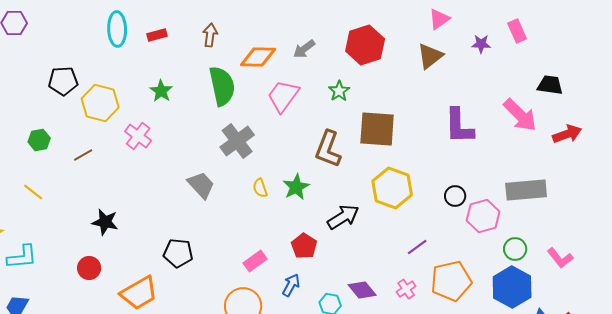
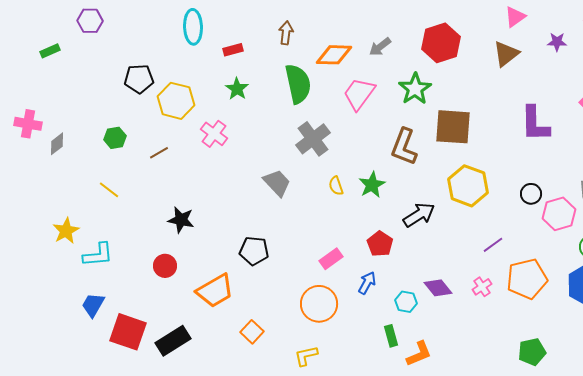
red rectangle: (157, 35) -> (233, 50), moved
green star: (339, 91) -> (415, 89), size x1.5

